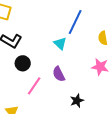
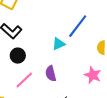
cyan triangle: (60, 43) -> (59, 44), turned 40

